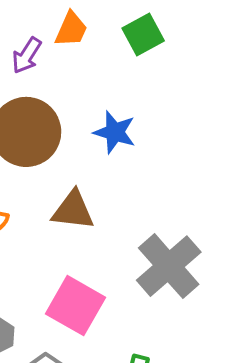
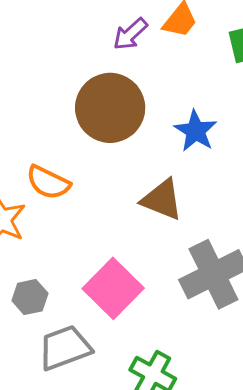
brown triangle: (73, 210) -> (162, 200), moved

